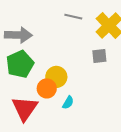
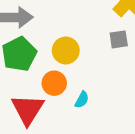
yellow circle: (56, 77) -> (66, 50), moved

